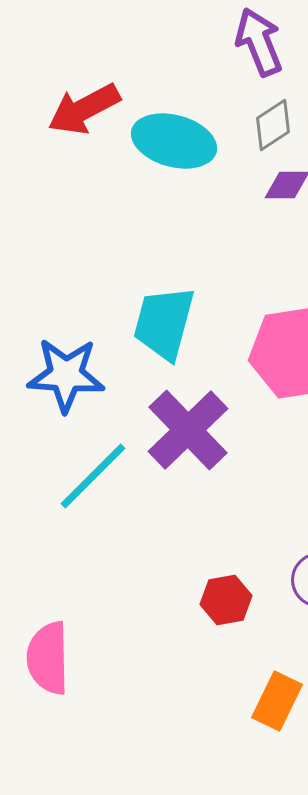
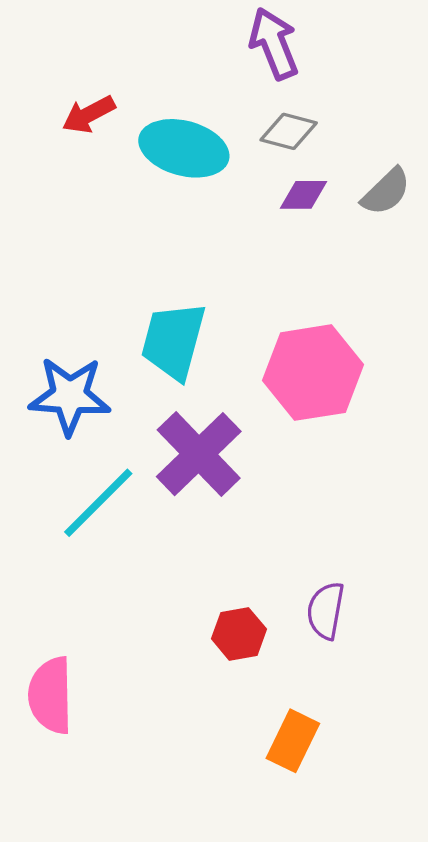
red arrow: (84, 109) -> (89, 114), size x0.7
gray diamond: (273, 125) -> (289, 131), turned 48

